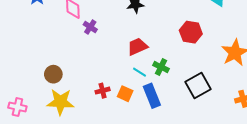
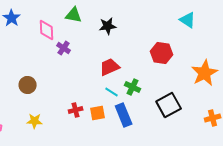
brown circle: (53, 74) -> (28, 85), moved
orange square: (125, 94) -> (98, 113), turned -35
yellow star: (61, 102) -> (35, 121), size x0.6

